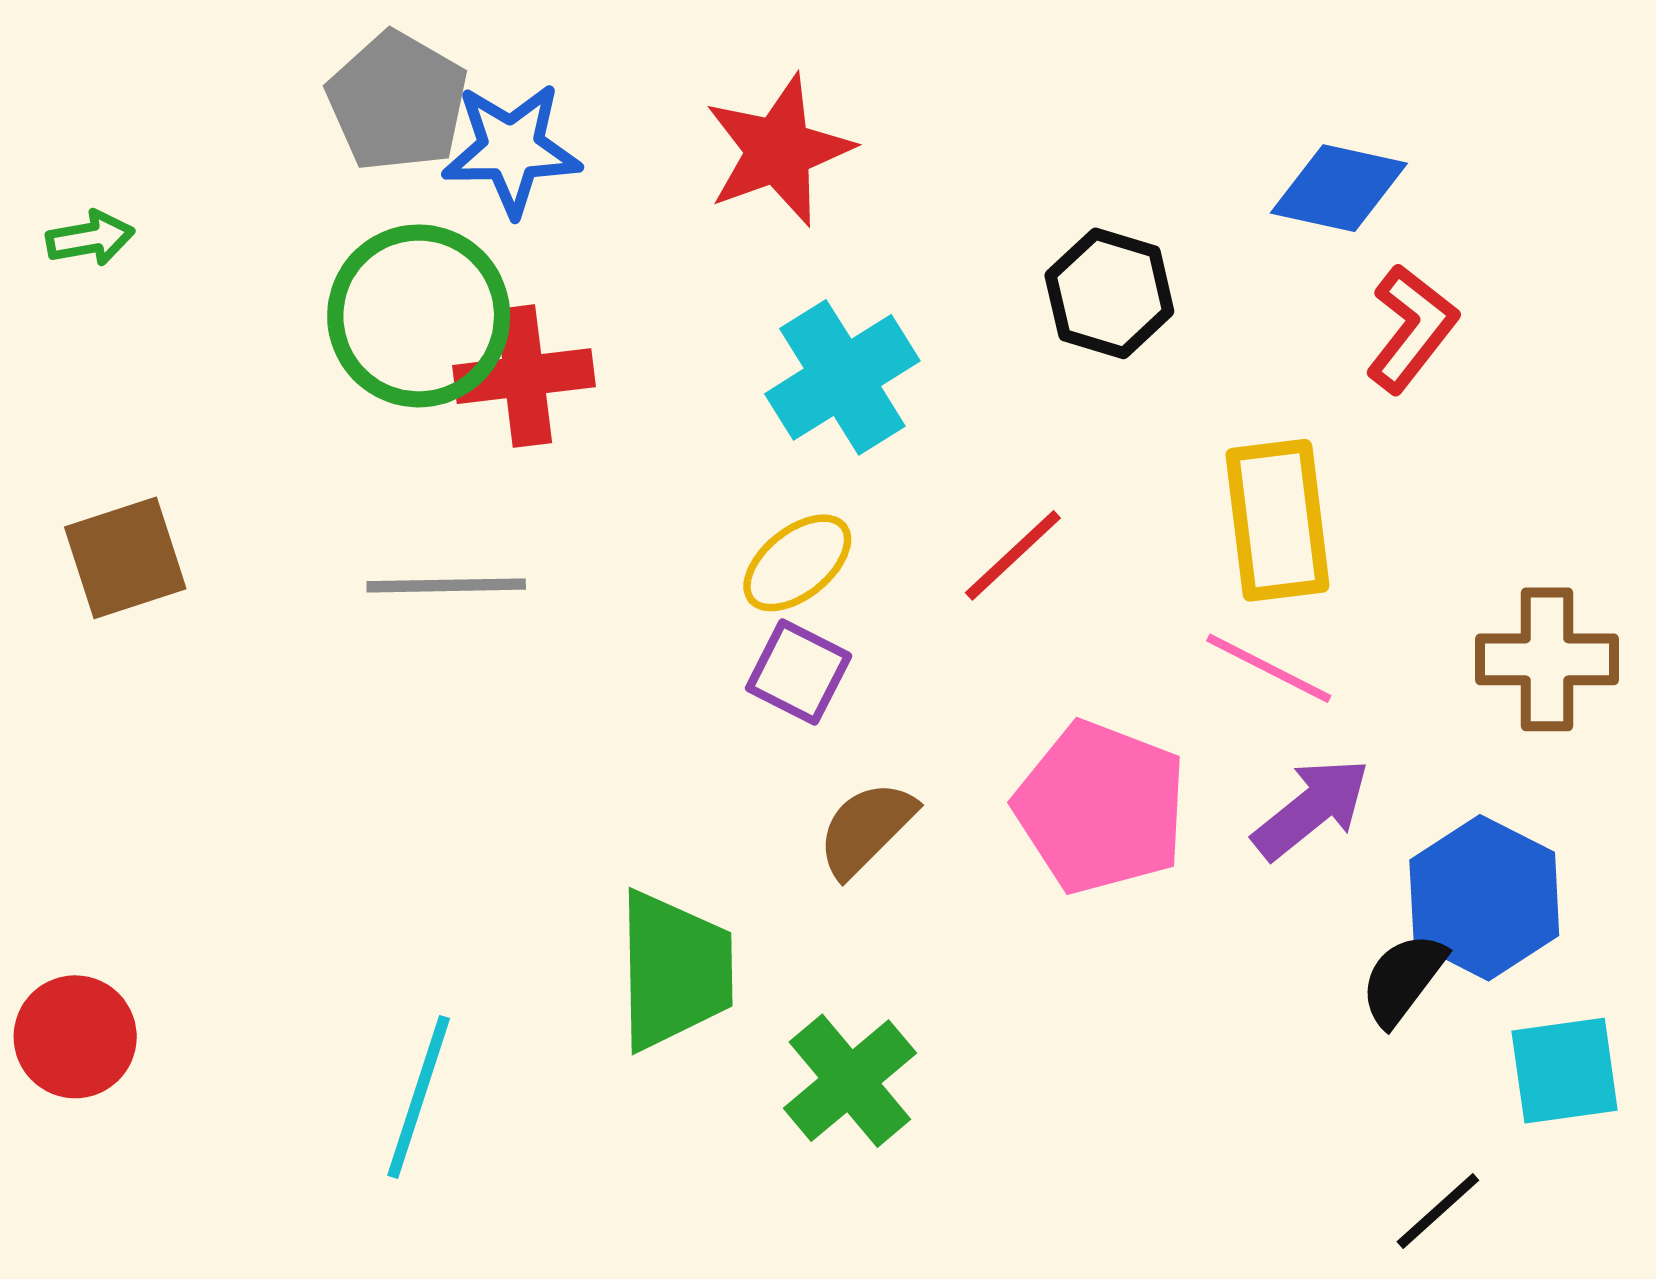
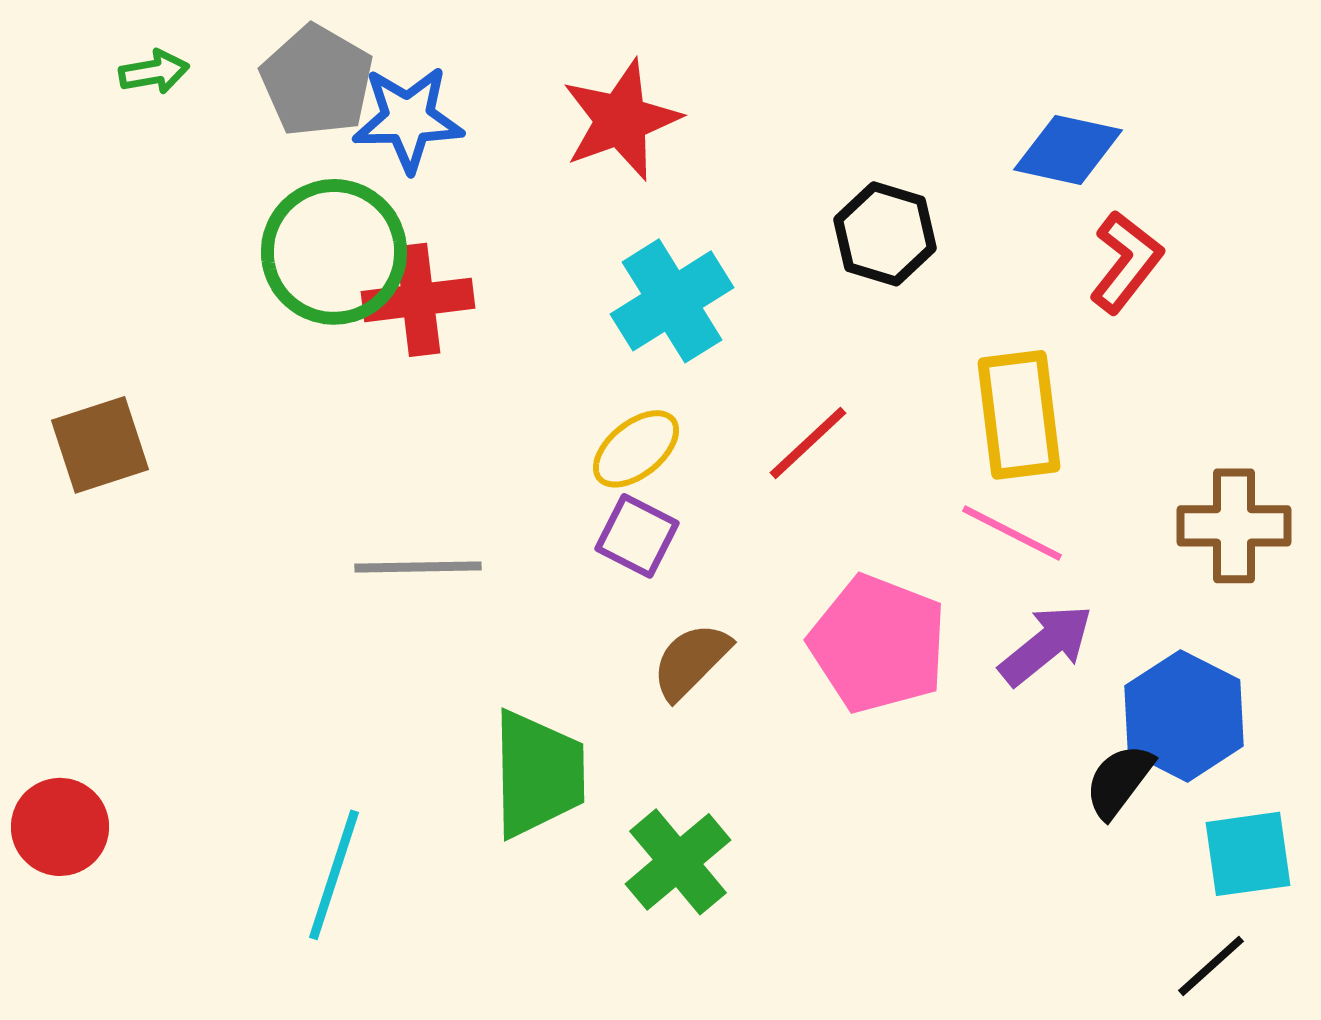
green arrow: (90, 238) -> (154, 72), moved
gray line: (446, 585) -> (418, 567), moved
black line: (1438, 1211) -> (1211, 966), moved

